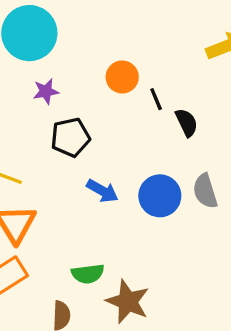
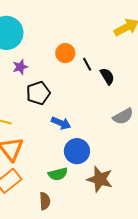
gray semicircle: (205, 191) -> (123, 116), turned -95
blue circle: (160, 196) -> (77, 151), moved
brown star: (128, 302) -> (100, 179), moved

